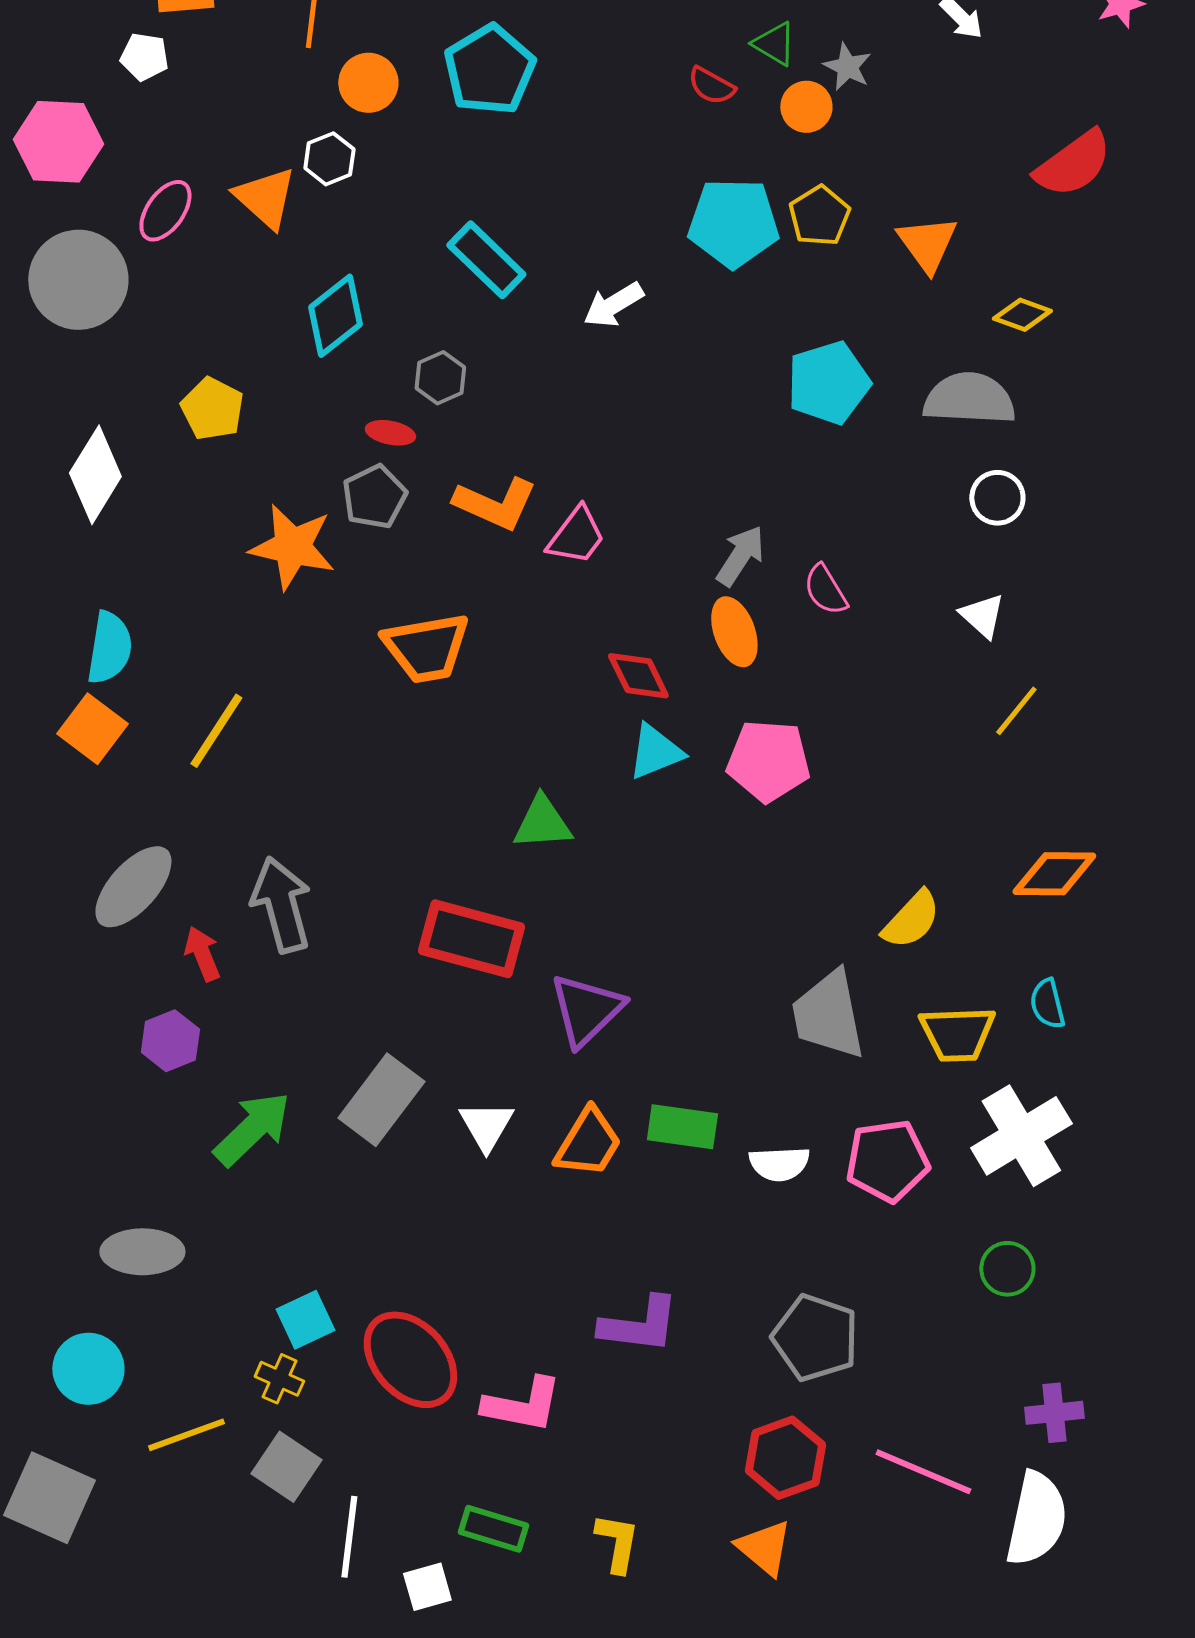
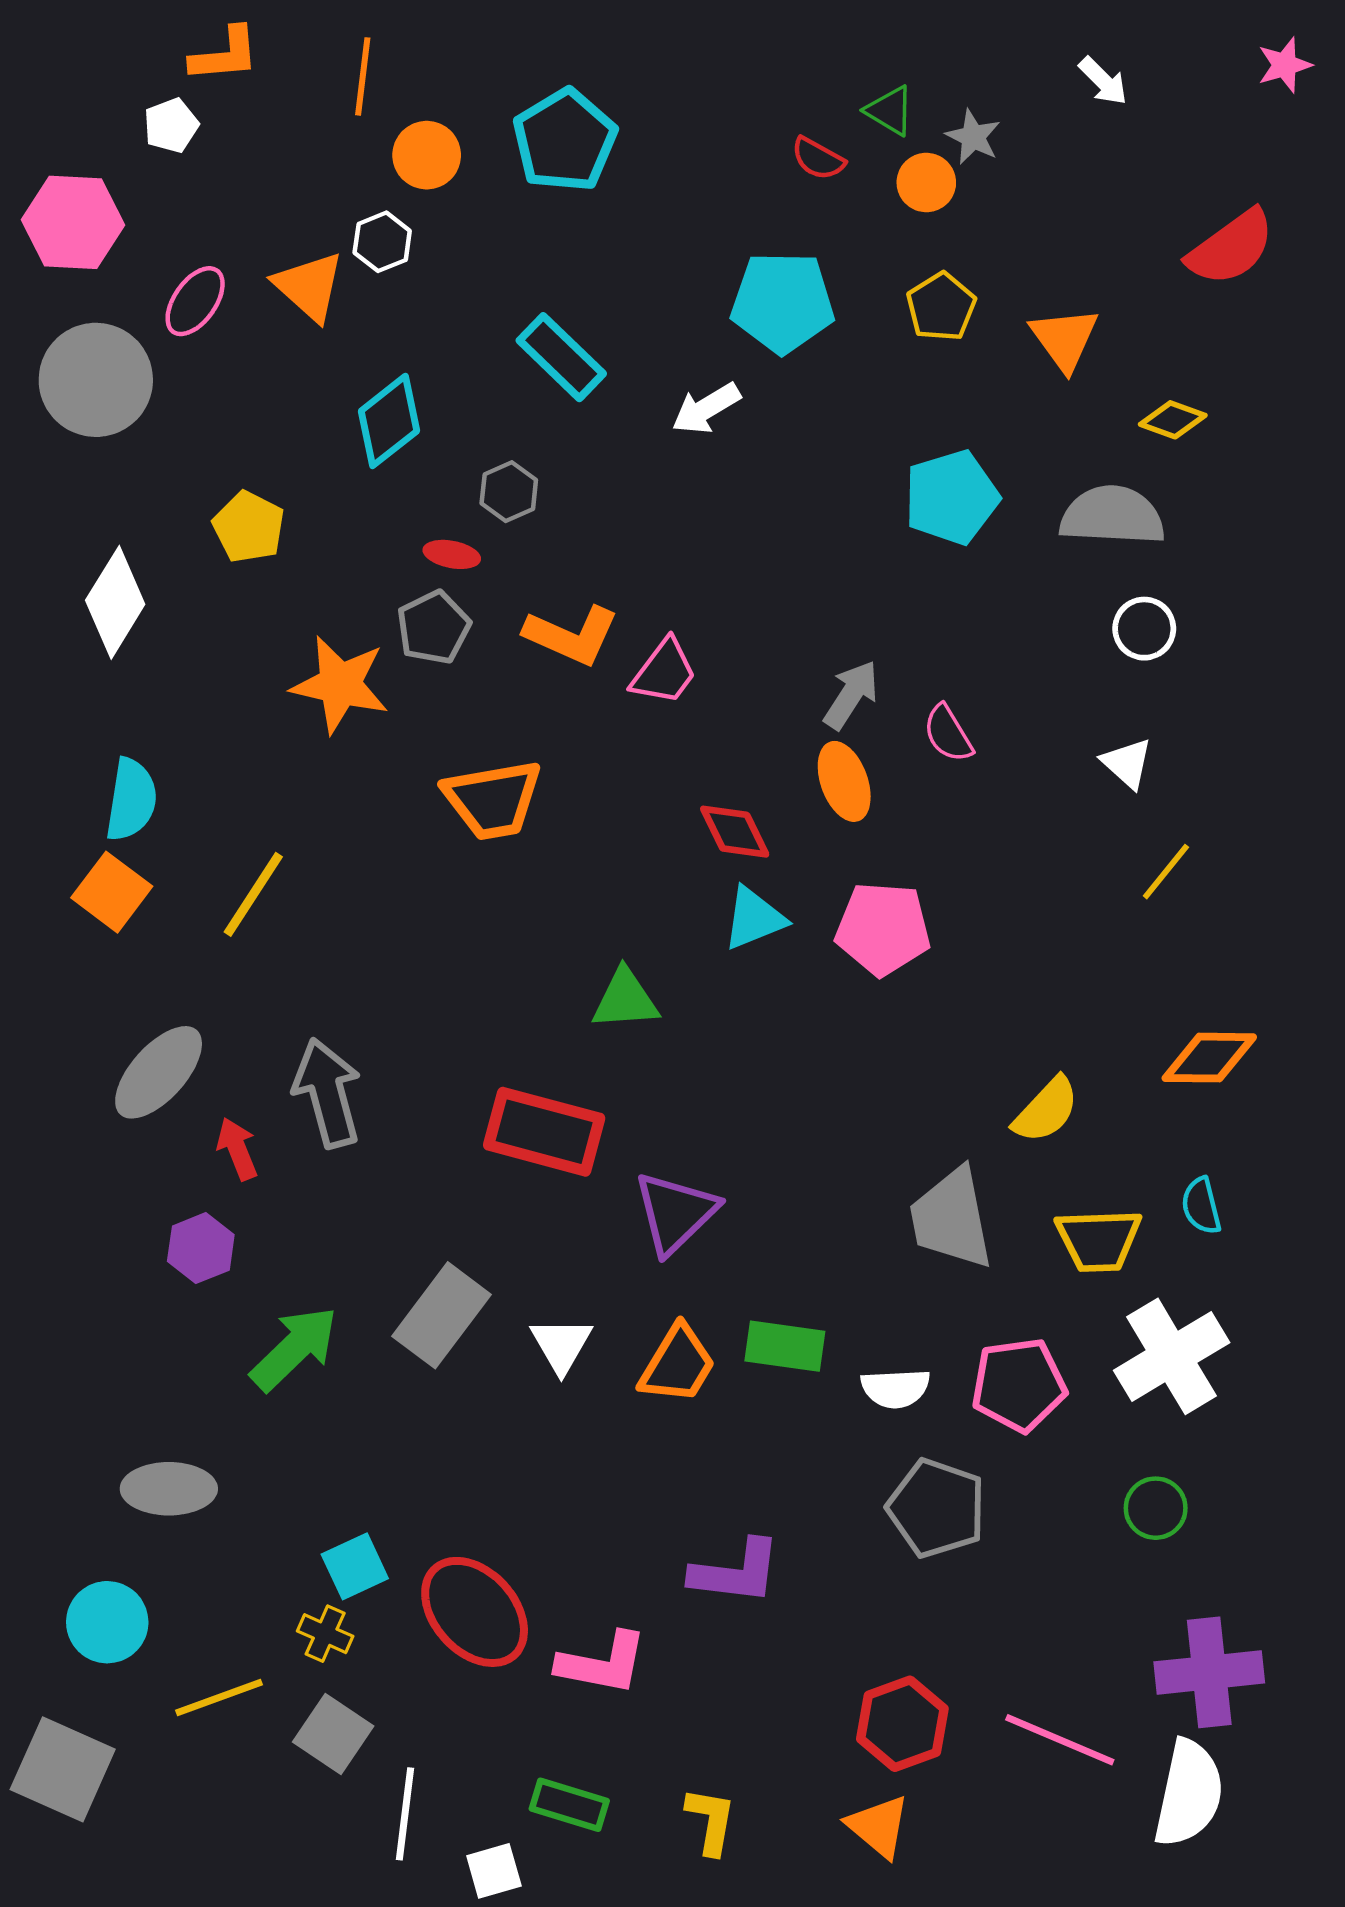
white pentagon: (144, 57) -> (171, 125), turned -30
cyan pentagon: (733, 223) -> (783, 302), moved
gray pentagon: (815, 1338) -> (937, 1508), moved
purple cross: (1054, 1413) -> (1209, 1672), size x1.6

